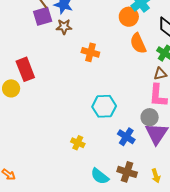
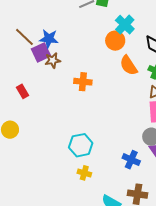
purple square: (43, 16) -> (41, 52), moved
red rectangle: (25, 69) -> (23, 91), moved, size x0.6
cyan hexagon: (104, 106) -> (81, 145), moved

